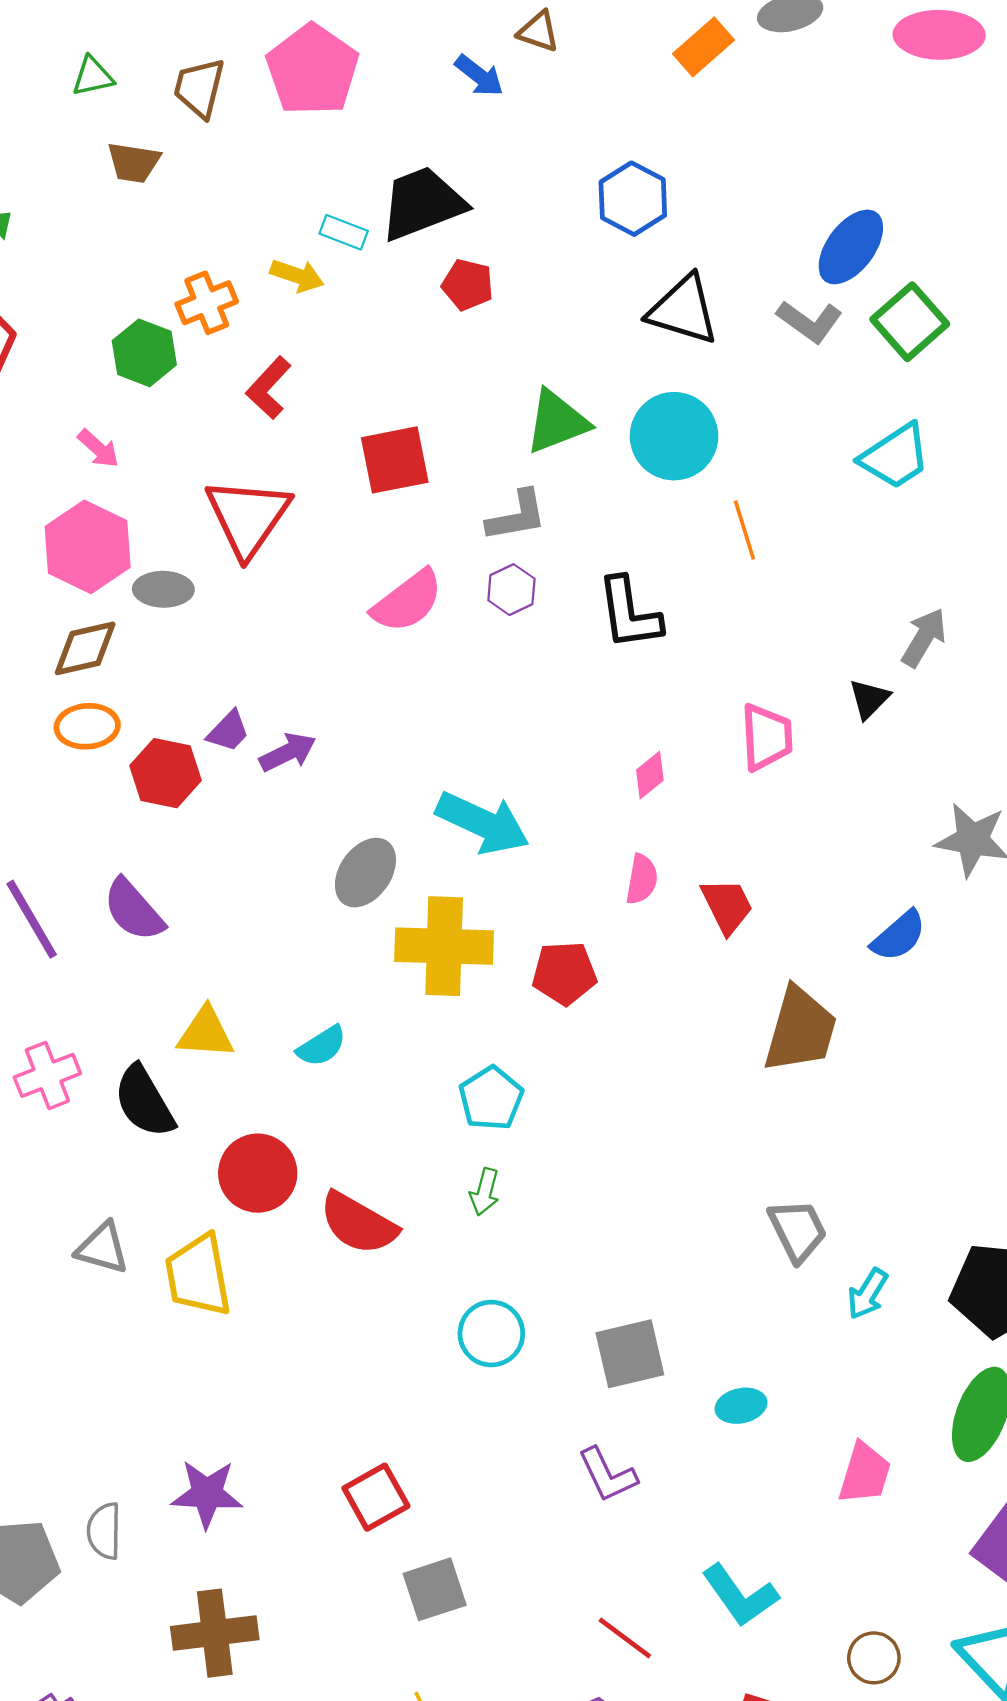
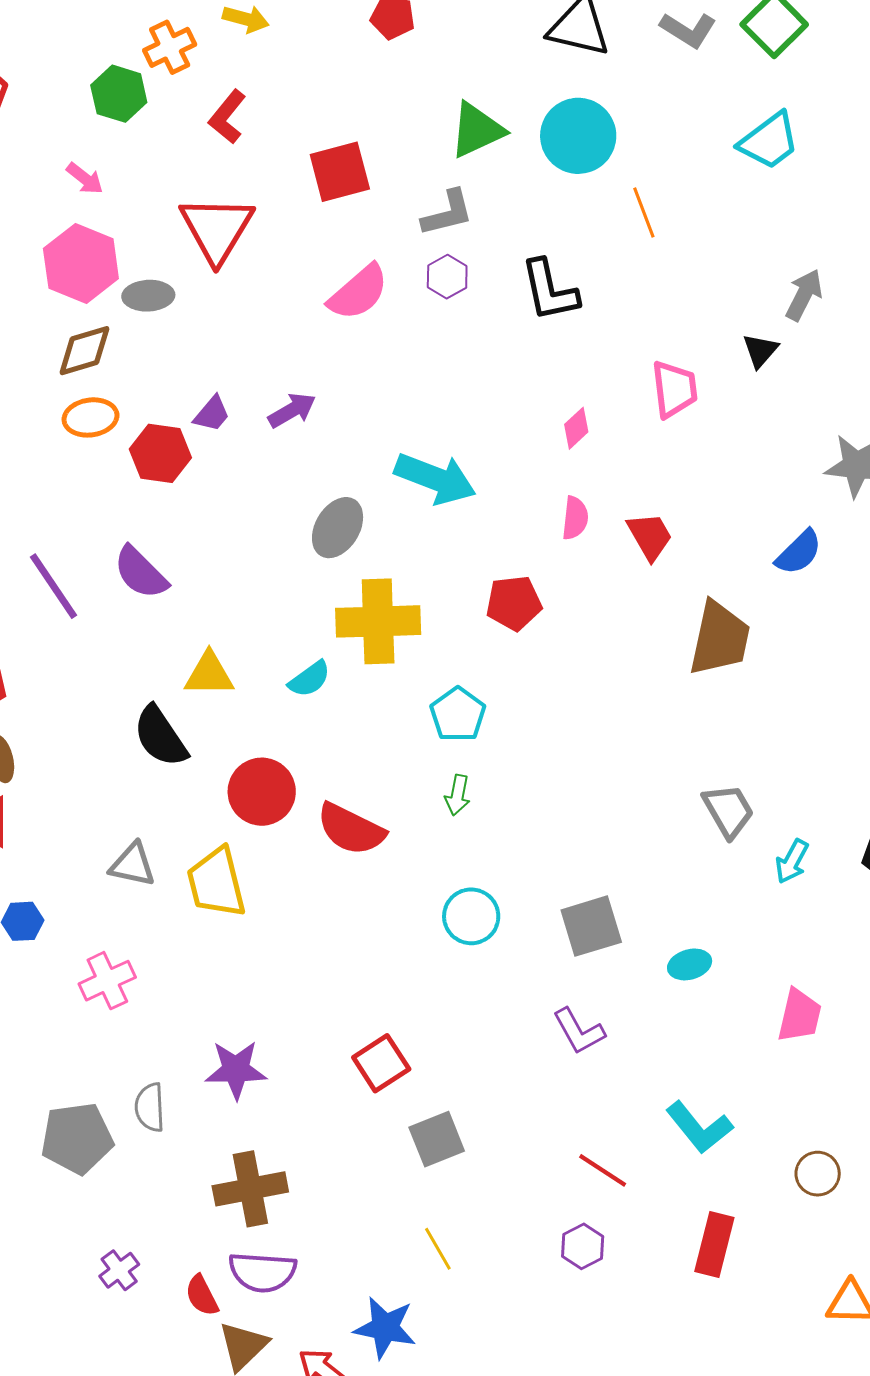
purple arrow: (288, 752) -> (292, 410), moved
yellow cross: (444, 946) -> (378, 621), moved
pink cross: (47, 1075) -> (107, 981), moved

